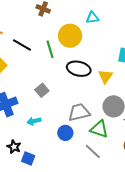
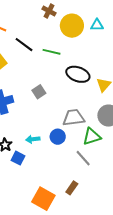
yellow circle: (70, 36) -> (72, 26), moved
green line: (50, 49) -> (51, 52), turned -66
cyan arrow: (34, 121) -> (33, 139), moved
green triangle: (99, 129) -> (92, 137), turned -42

